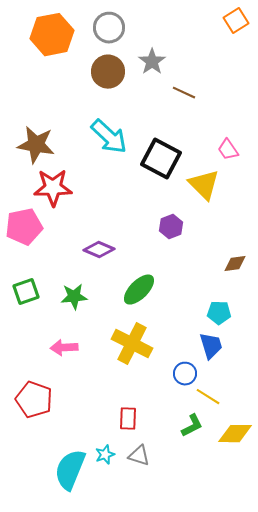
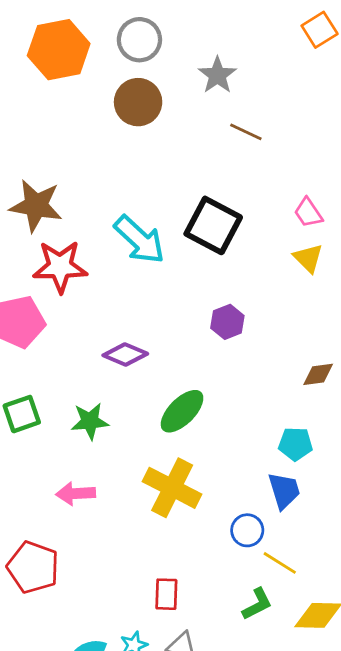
gray star: (152, 62) -> (217, 75), moved
cyan arrow: (109, 137) -> (139, 240), moved
yellow triangle: (204, 185) -> (308, 258), moved, size x0.7

